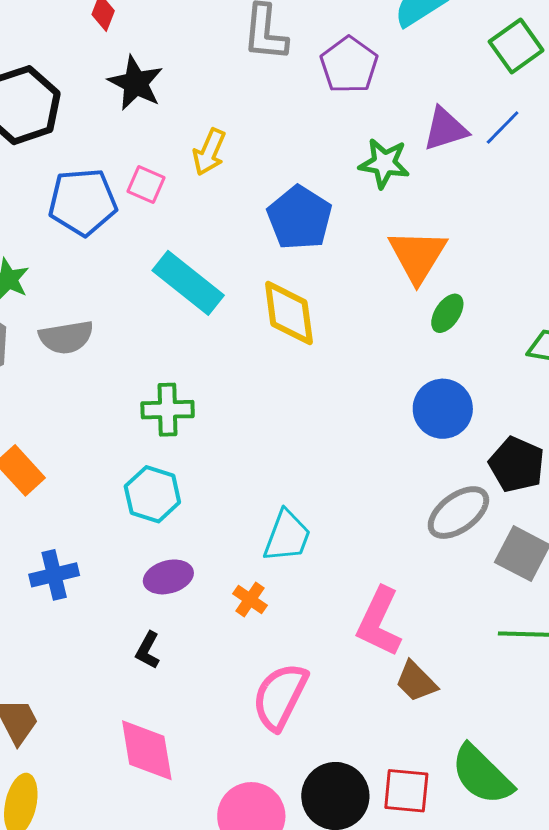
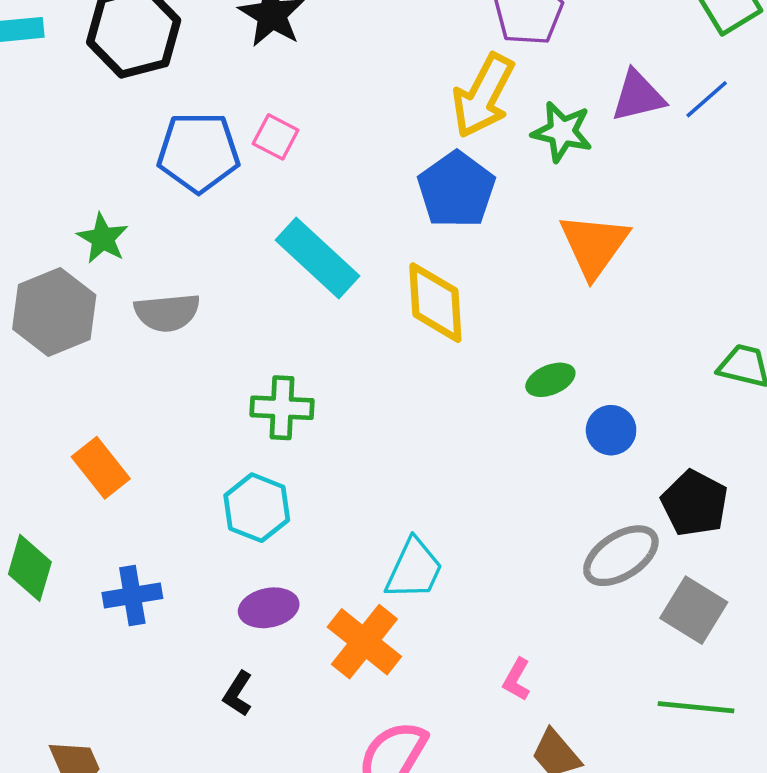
yellow arrow: (209, 152) -> (483, 96), moved, size x1.5
green ellipse: (447, 313) -> (550, 380), moved, turned 30
blue circle: (443, 409) -> (611, 430), size x0.7
orange cross: (250, 599) -> (364, 642), size x1.8
pink L-shape: (379, 622) -> (517, 679), size x0.5

